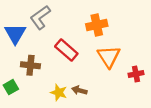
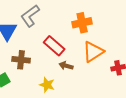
orange triangle: (109, 57) -> (93, 52), turned 30
brown arrow: (79, 90) -> (66, 66), moved

